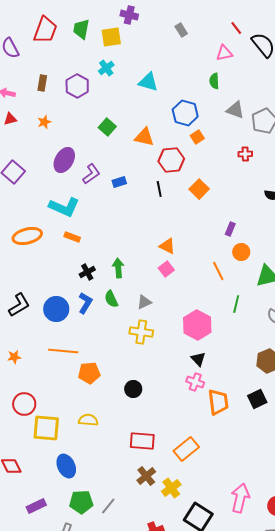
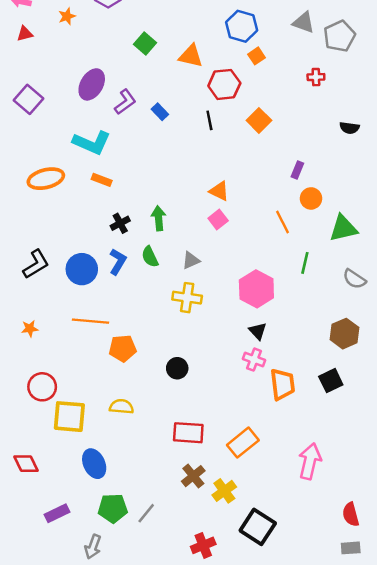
orange star: (44, 122) -> (67, 16), moved
blue rectangle: (119, 182) -> (160, 112), turned 64
pink arrow: (240, 498) -> (310, 461), moved

